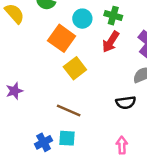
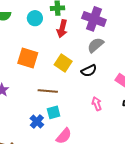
orange square: (62, 38) -> (28, 58), moved
yellow square: (75, 68) -> (63, 63), moved

